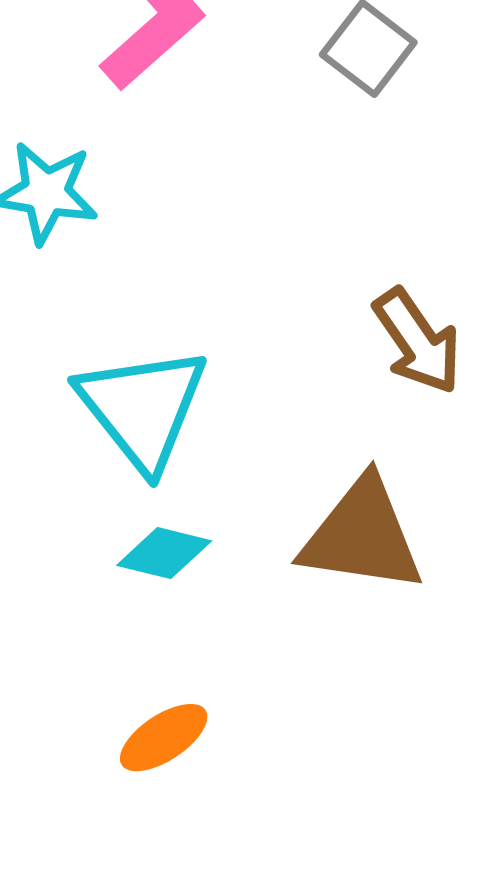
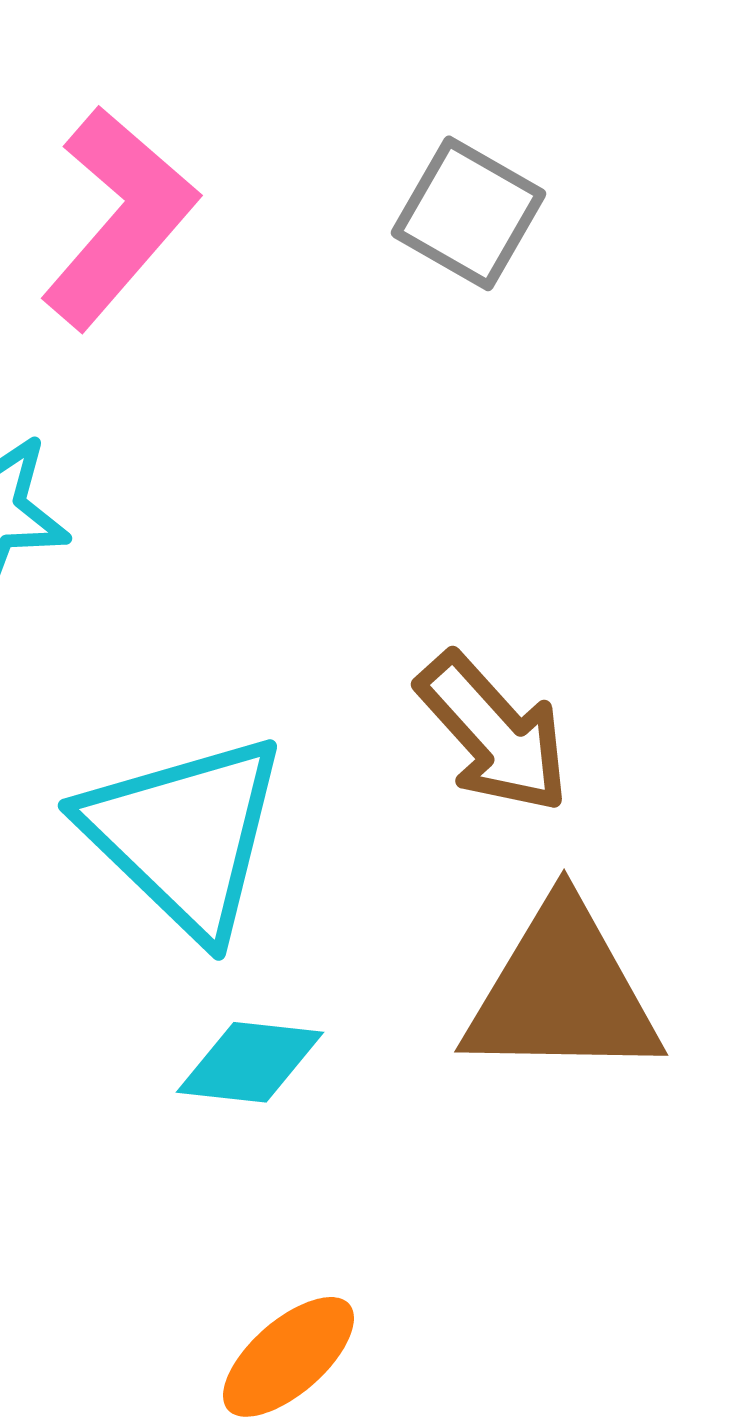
brown arrow: (418, 341) -> (493, 733), moved

